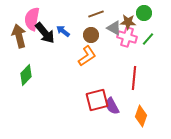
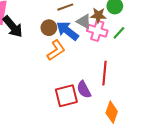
blue arrow: (63, 31) -> (67, 31), moved, size x1.6
brown circle: (91, 35) -> (49, 28), moved
purple semicircle: (112, 106) -> (84, 90), moved

